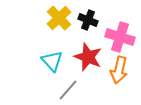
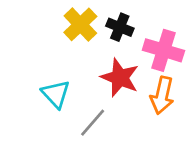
cyan triangle: (52, 61) -> (56, 94), moved

